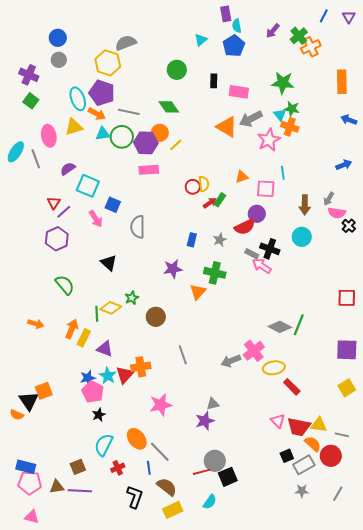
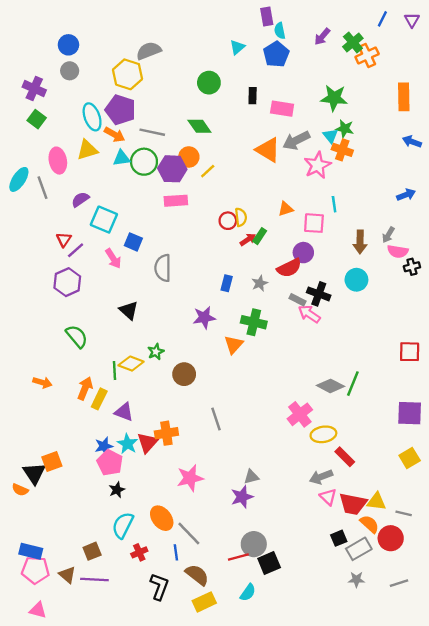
black cross: (349, 226) -> (412, 267), turned 32
gray arrow: (231, 361) -> (321, 477), moved
brown triangle: (57, 487) -> (67, 575), turned 49
gray line: (338, 494) -> (399, 583), turned 42

